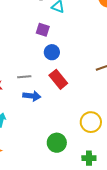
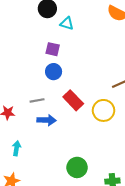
blue circle: (52, 52) -> (54, 72), moved
yellow circle: (91, 122) -> (103, 110), moved

